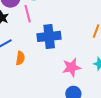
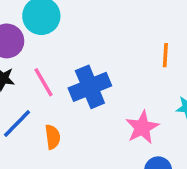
pink line: (28, 14) -> (44, 82), moved

